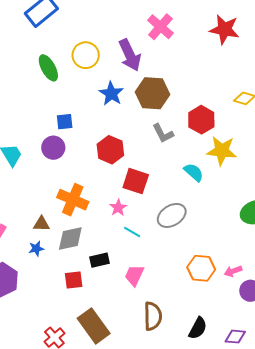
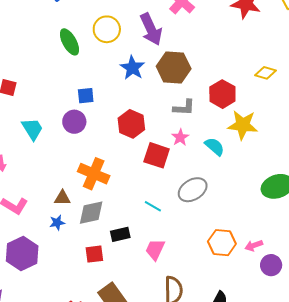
gray L-shape: (163, 133) -> (184, 108), turned -60
pink star: (118, 208) -> (180, 137), moved

